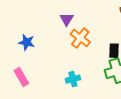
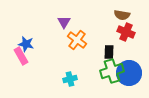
pink rectangle: (21, 77) -> (21, 56), moved

